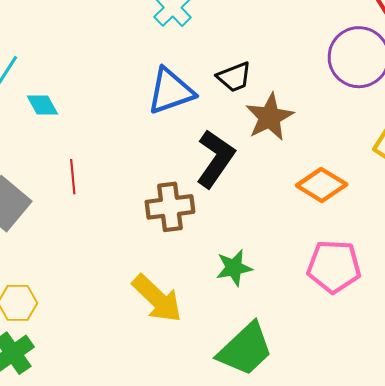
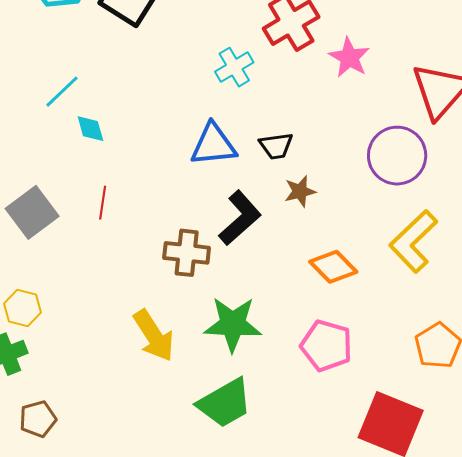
brown star: (270, 117) -> (300, 191), size x0.7
green star: (234, 268) -> (233, 324), size x1.6

